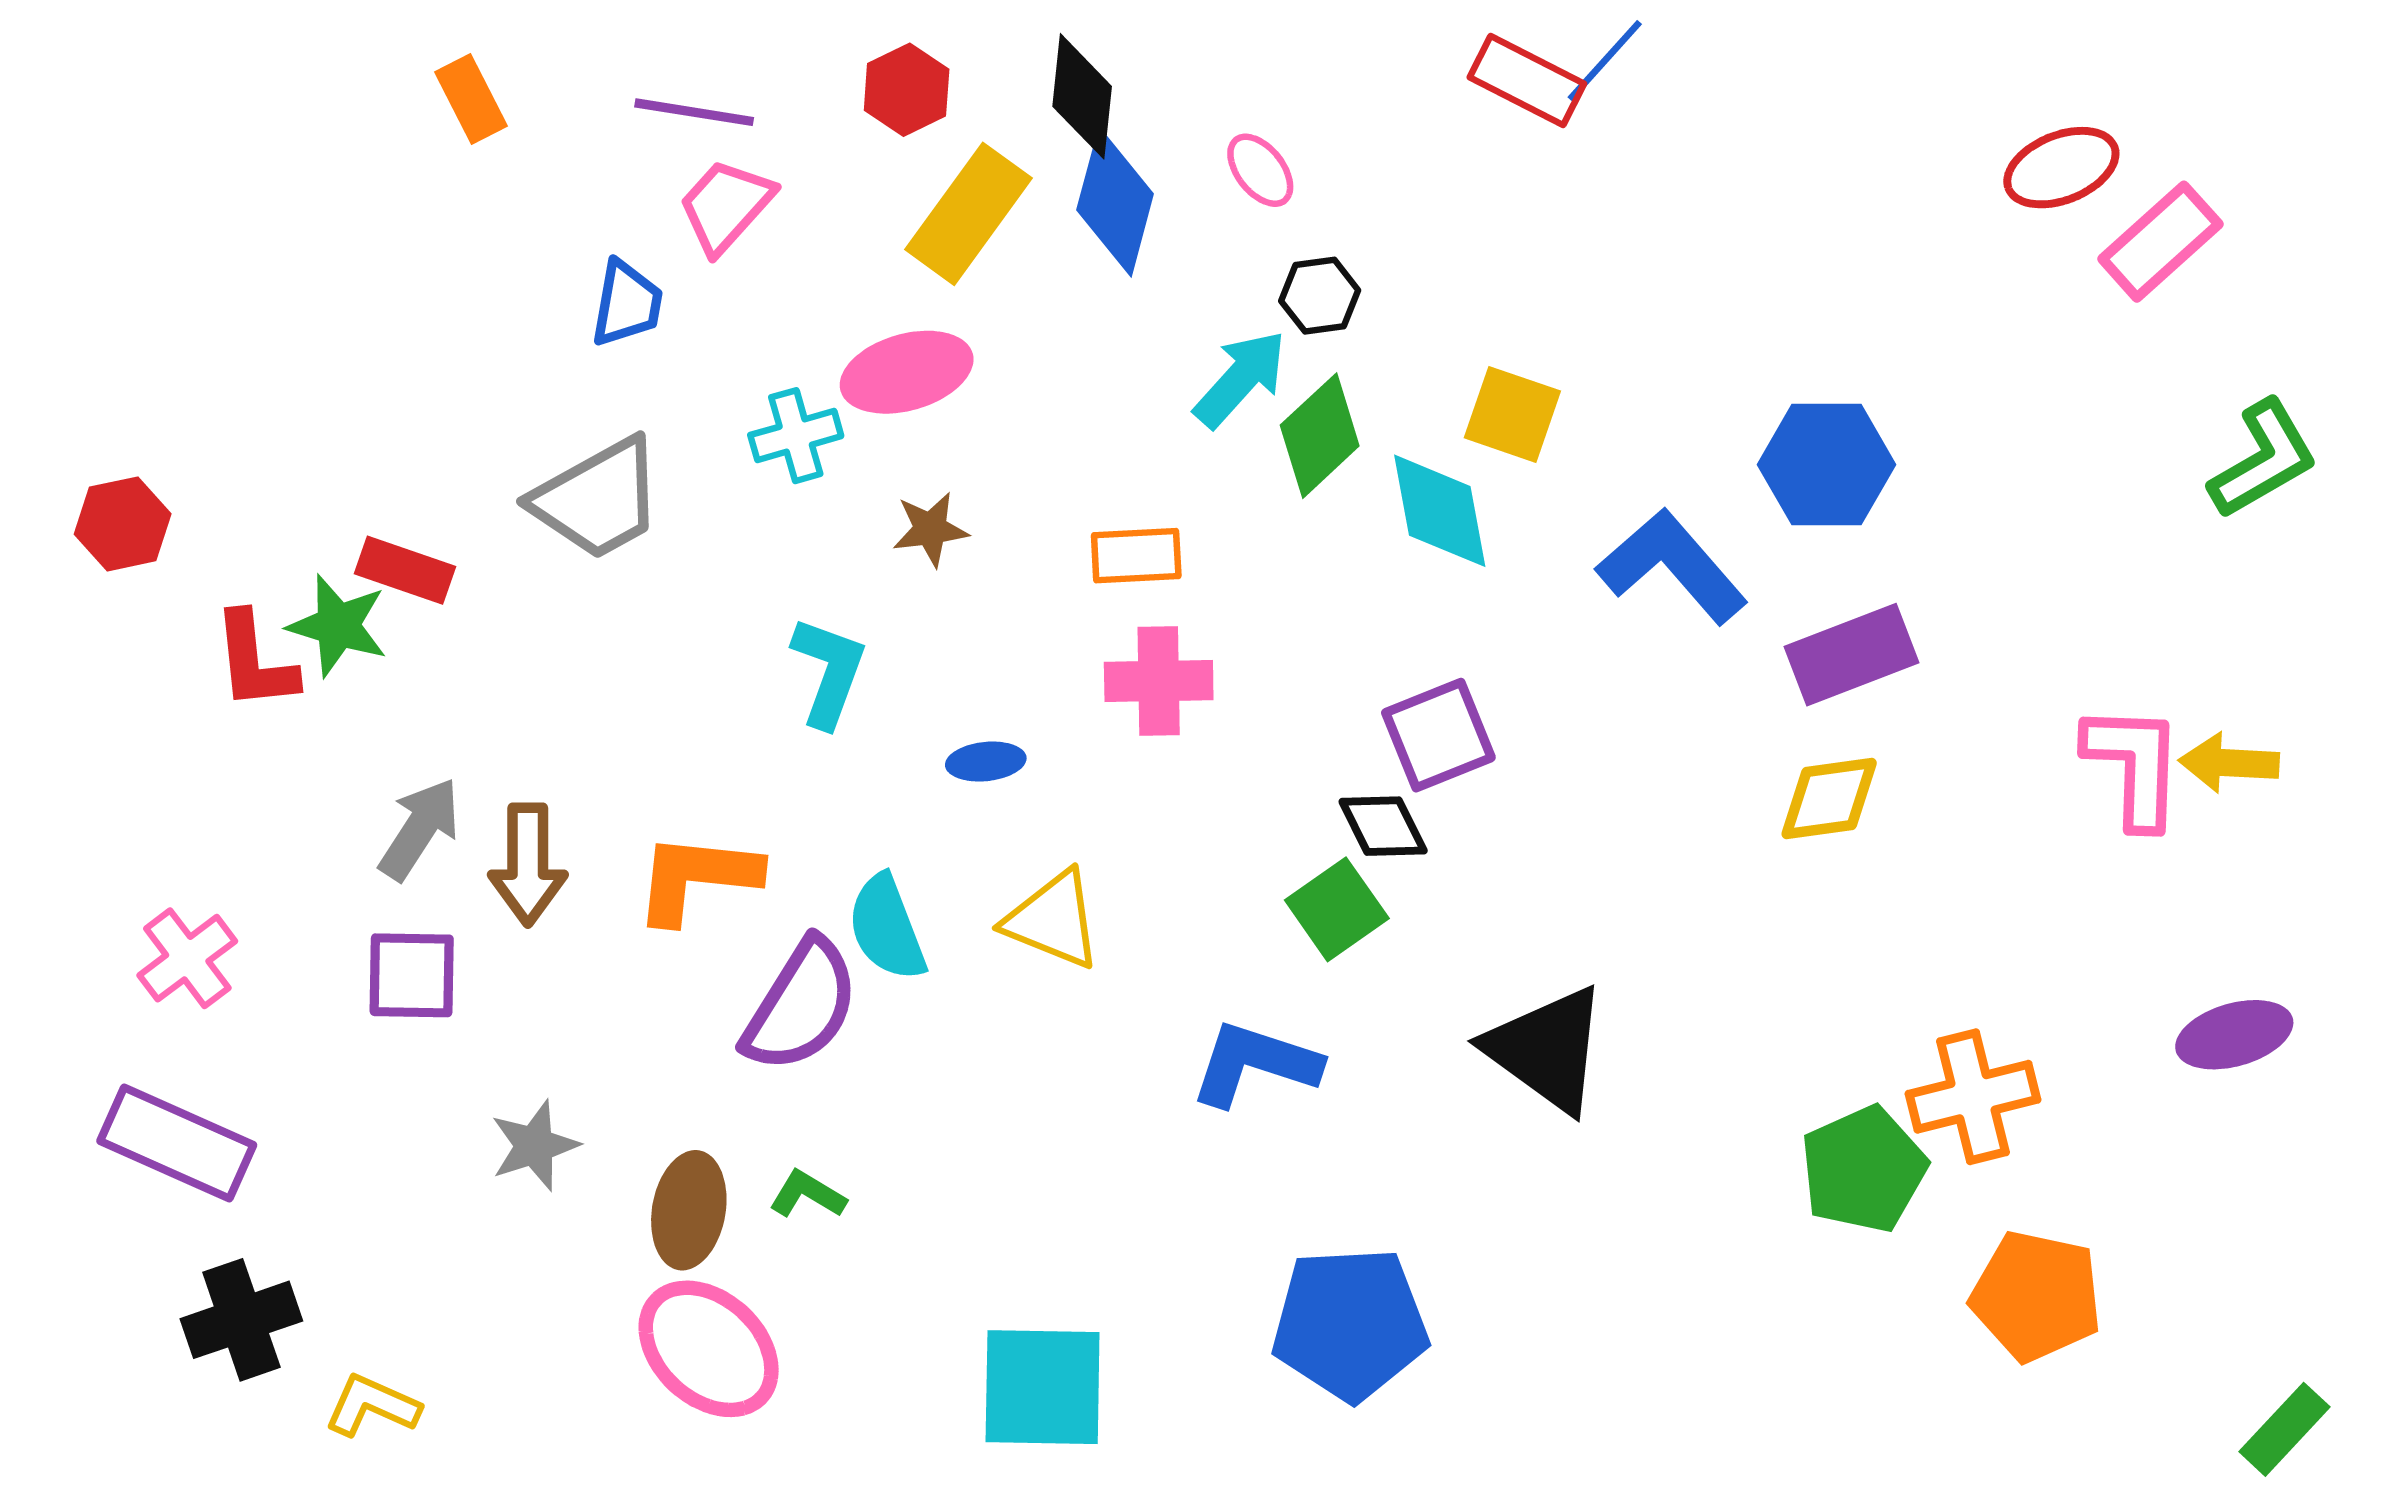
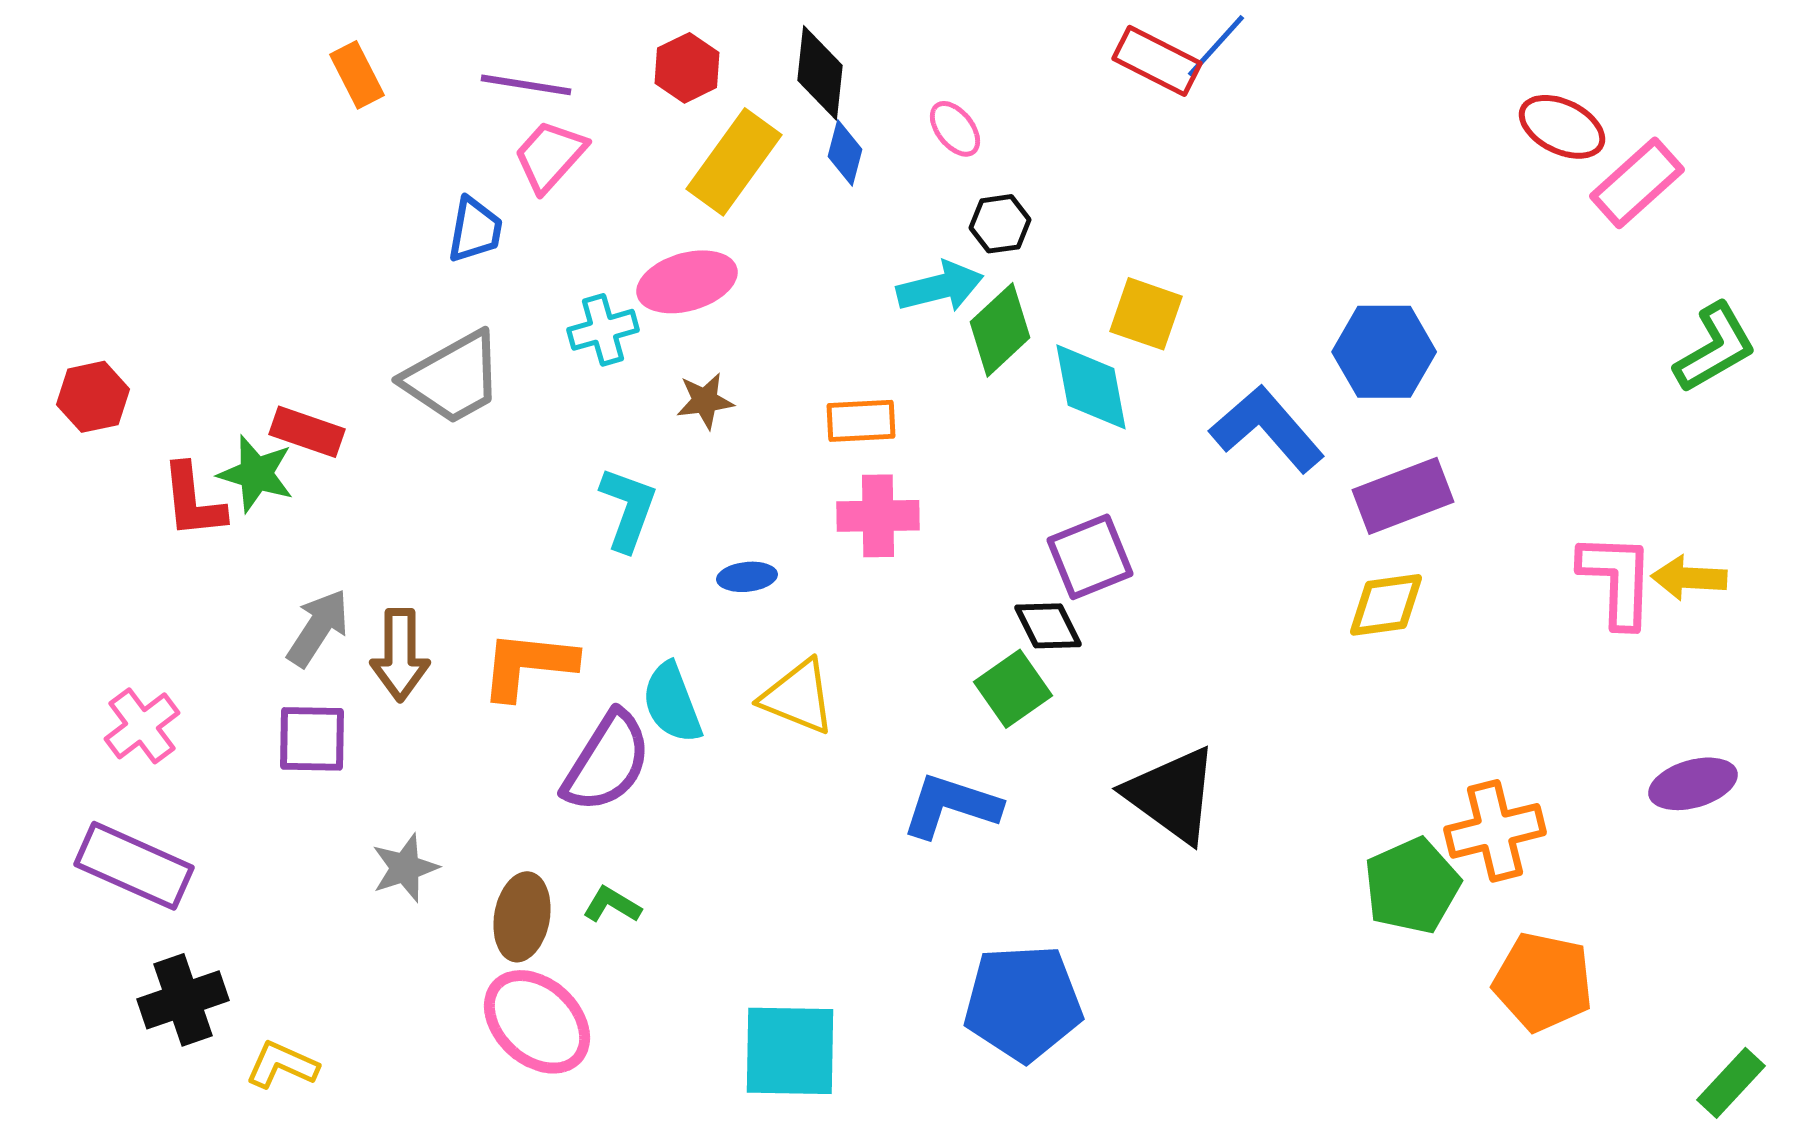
red ellipse: (2061, 168) -> (1562, 127), turned 48
blue diamond: (1115, 202) -> (845, 153), size x0.6
cyan arrow: (1240, 379) -> (940, 287), turned 34

